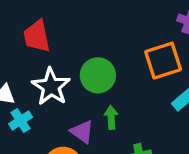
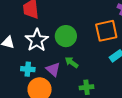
green arrow: (111, 117) -> (72, 62), turned -56
cyan cross: (21, 120) -> (28, 69), moved, turned 32

